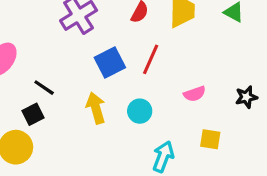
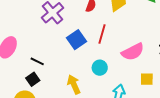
pink semicircle: (195, 94) -> (133, 52), size x1.6
yellow arrow: (96, 108) -> (74, 84), moved

